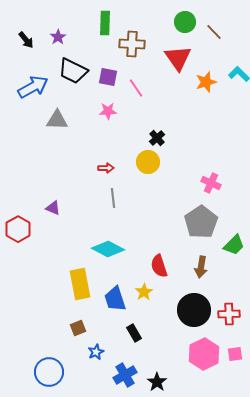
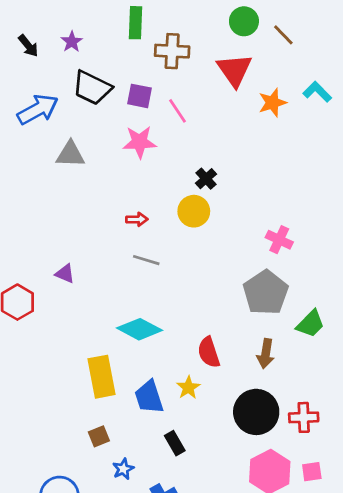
pink star: (108, 111) -> (140, 142), size x1.4
gray line: (113, 198) -> (146, 260), turned -66

